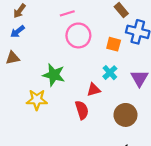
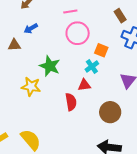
blue arrow: (17, 32) -> (31, 28), moved
orange square: (114, 44) -> (101, 50), moved
cyan cross: (110, 73) -> (92, 67), moved

